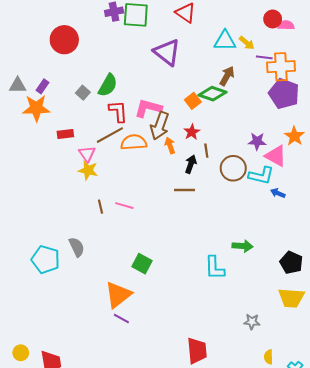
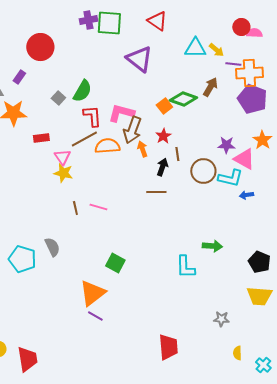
brown arrow: (227, 76) -> (210, 87), moved
purple rectangle: (42, 86) -> (19, 77), moved
blue arrow: (278, 193) -> (246, 195), turned -32

